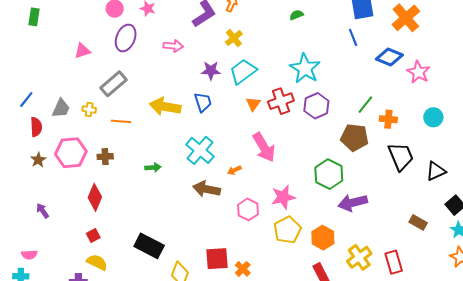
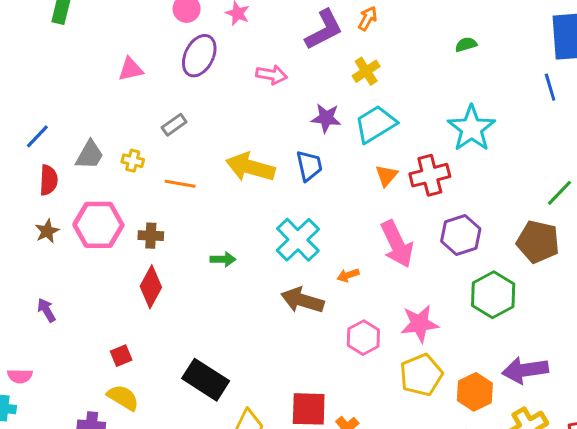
gray rectangle: (114, 84) -> (174, 125), size x0.6
purple hexagon: (316, 106) -> (461, 235), moved
red diamond: (95, 197) -> (151, 287), moved
purple arrow: (353, 203) -> (525, 370), moved

